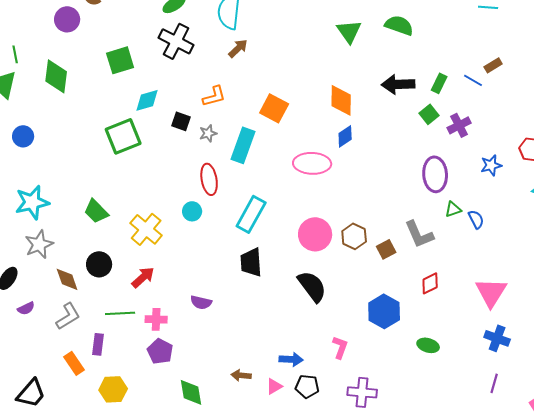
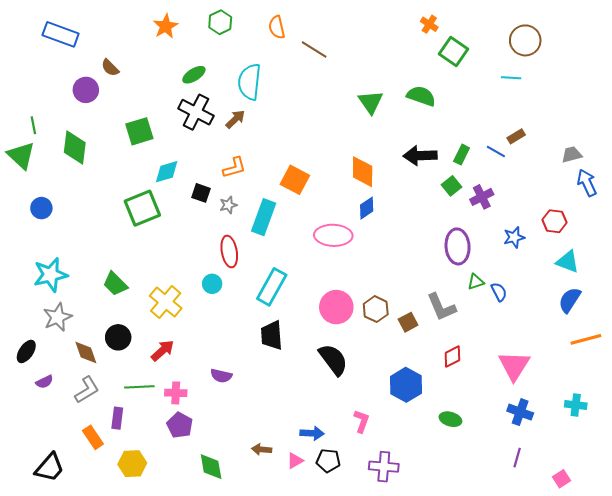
brown arrow: (238, 48) -> (235, 119), moved

